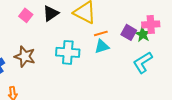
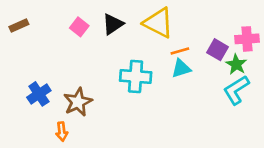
green star: (143, 34) -> (236, 64), moved
brown star: (25, 56) -> (78, 102), moved, turned 30

